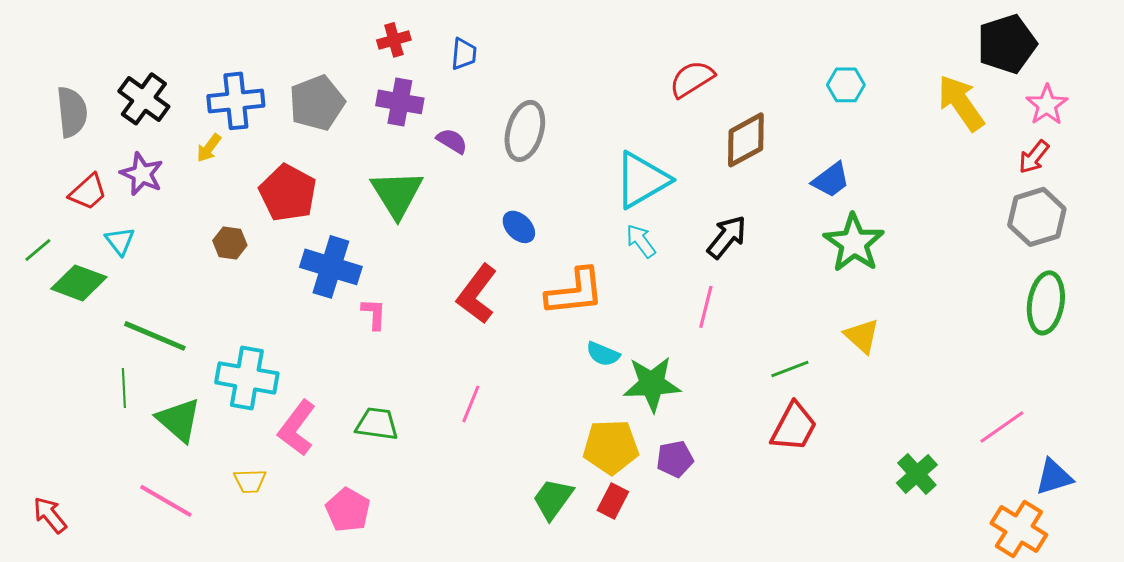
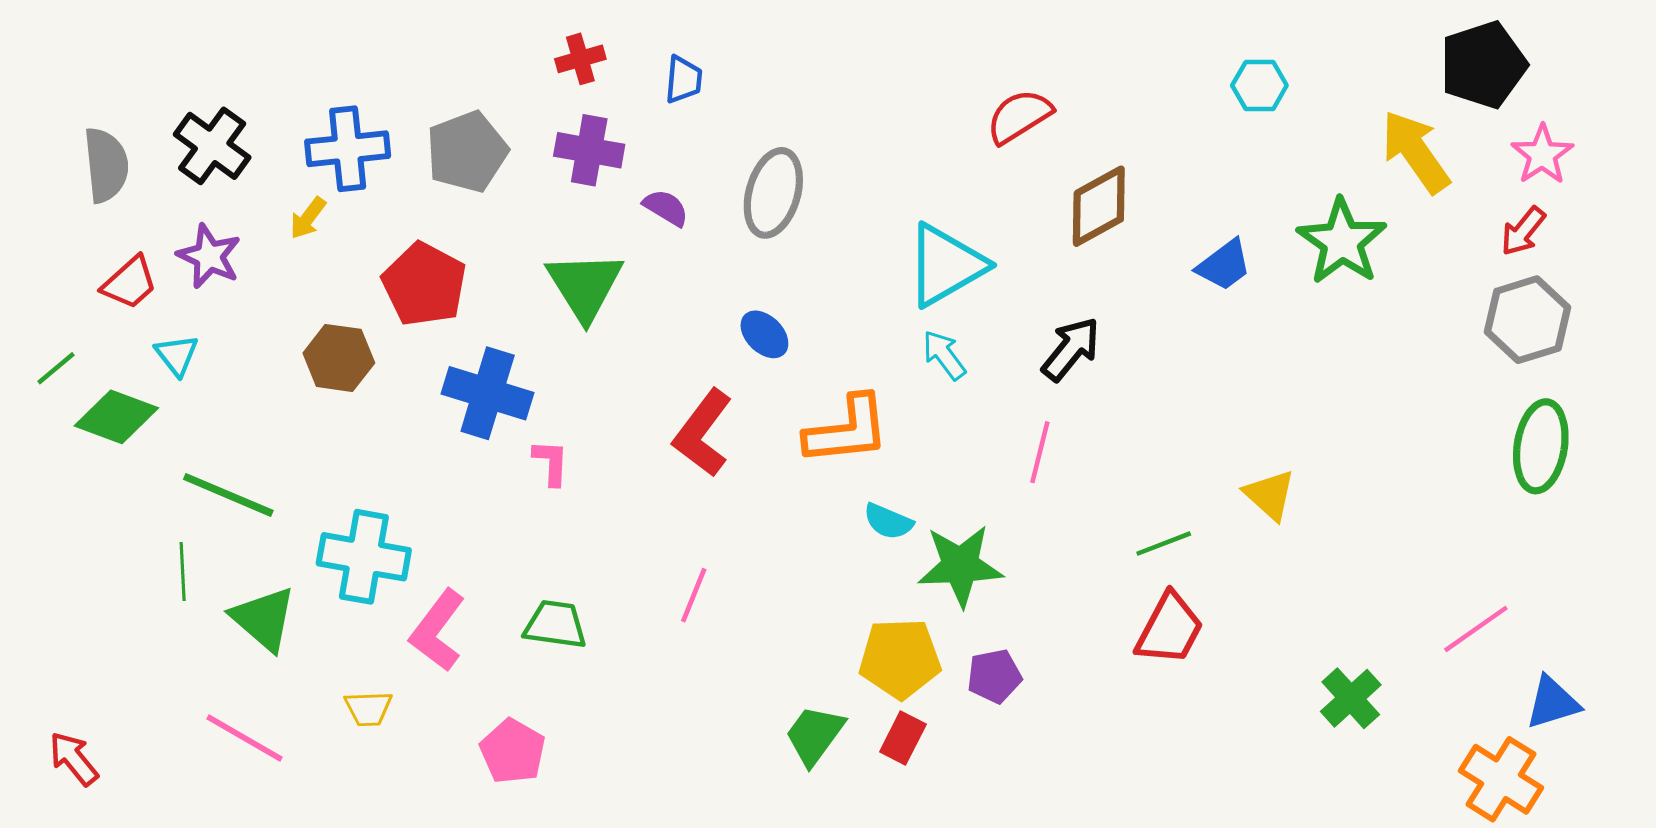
cyan hexagon: (846, 85) -> (1259, 85), moved
brown hexagon: (230, 243) -> (339, 358), size x1.4
green star: (854, 243) -> (1342, 242), moved

